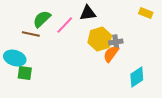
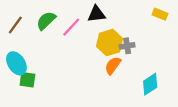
brown line: (31, 34) -> (15, 25), moved, turned -66
orange semicircle: (111, 54) -> (113, 66), moved
cyan ellipse: (15, 58) -> (16, 63), turned 40

